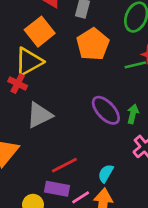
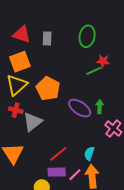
orange square: (40, 32) -> (20, 62), turned 30
orange pentagon: (93, 44) -> (48, 89), moved
red cross: (18, 83) -> (16, 110), moved

